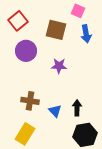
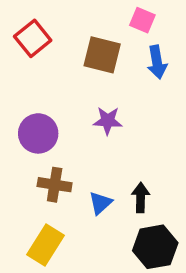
purple circle: (26, 51) -> (38, 133), moved
blue triangle: (55, 111) -> (100, 203), turned 32

